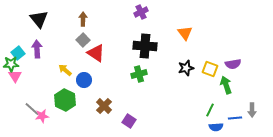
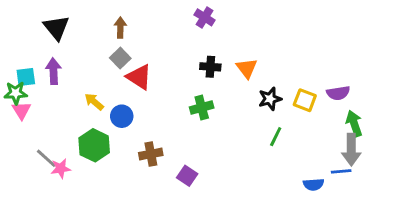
purple cross: (141, 12) -> (205, 17), turned -32
orange triangle: (185, 33) -> (247, 68), moved
black cross: (145, 46) -> (210, 67), size x0.6
cyan square: (18, 53) -> (26, 77), turned 32
green arrow: (226, 85) -> (354, 123), moved
brown cross: (104, 106) -> (151, 154), turned 35
green line: (210, 110) -> (276, 137), moved
gray arrow: (252, 110) -> (351, 150), moved, size x1.5

